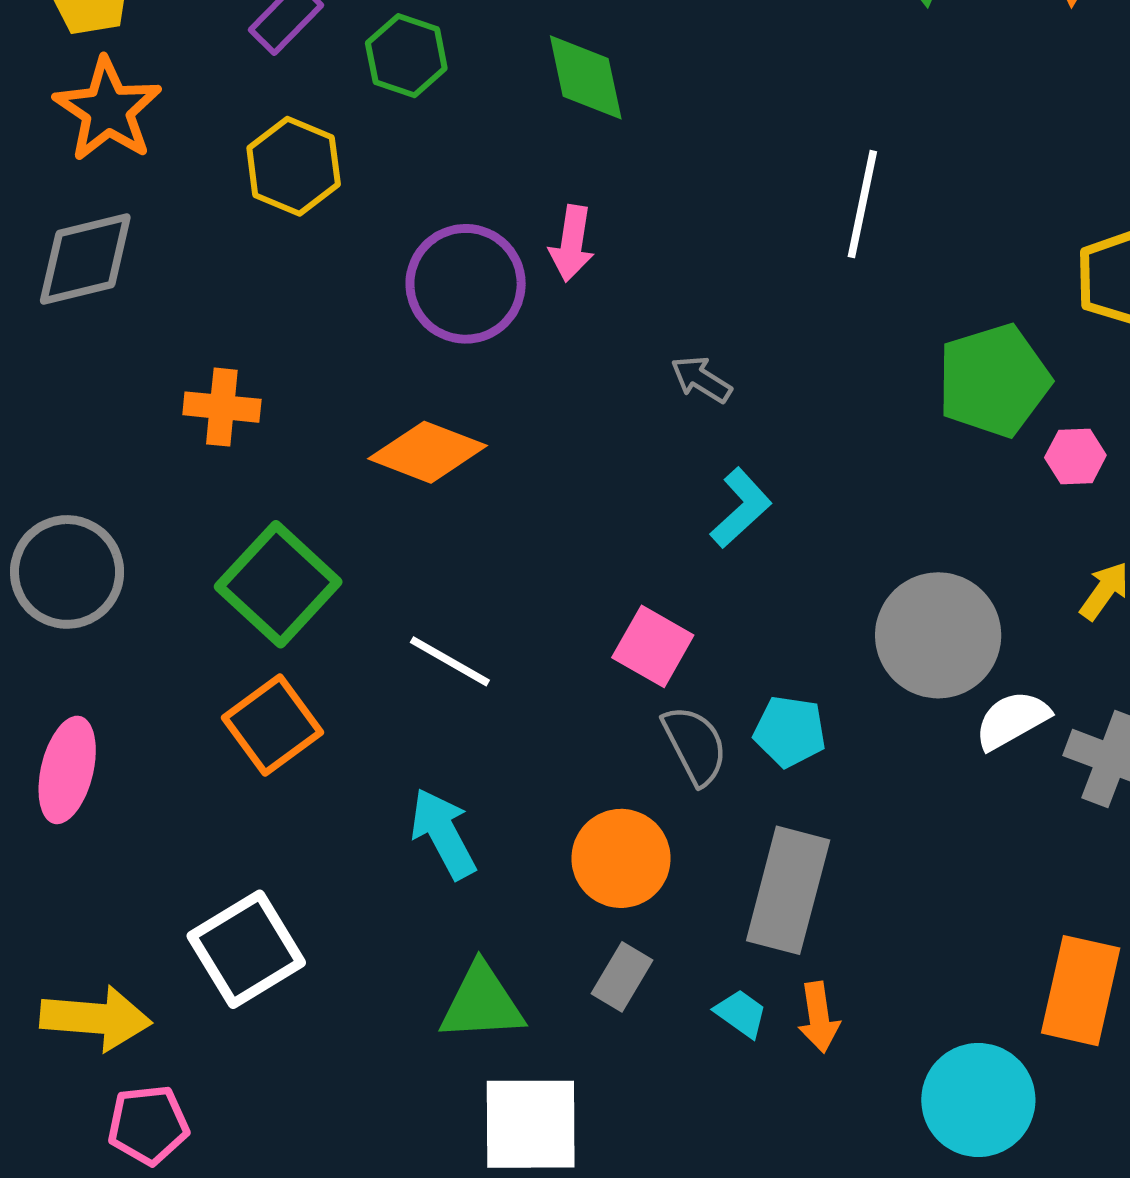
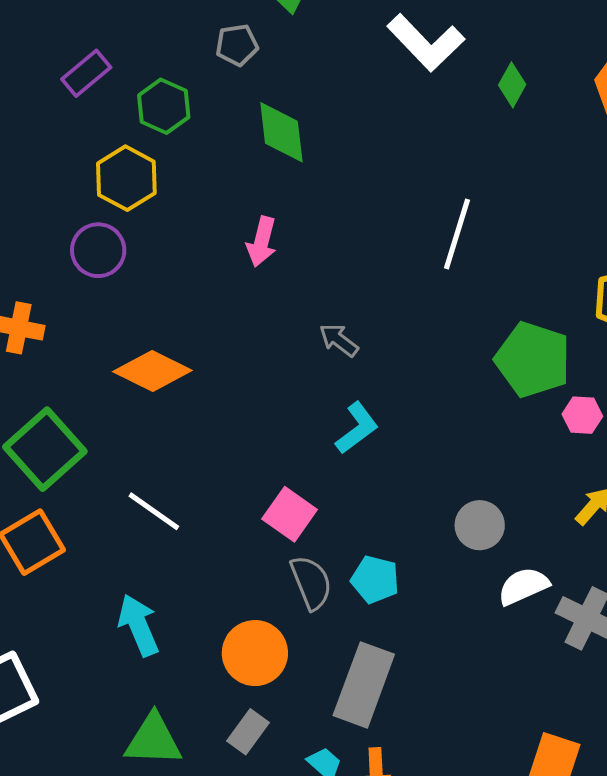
yellow hexagon: (294, 166) -> (126, 178), moved
purple circle: (466, 284) -> (98, 250), moved, size x0.7
green pentagon: (994, 380) -> (533, 360), turned 30
gray circle: (938, 635) -> (480, 525), size x0.6

